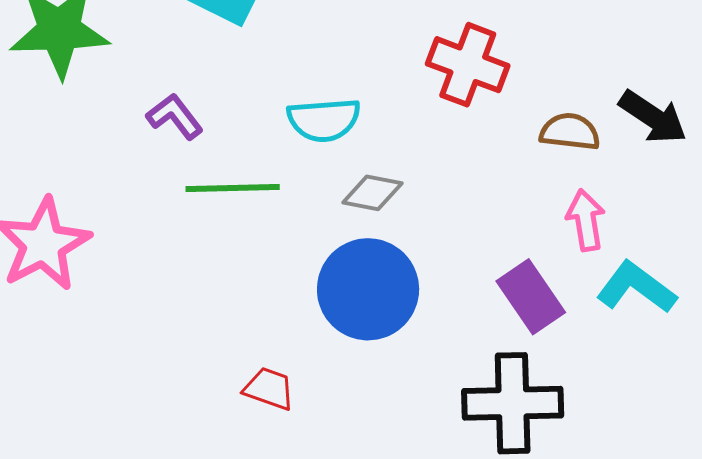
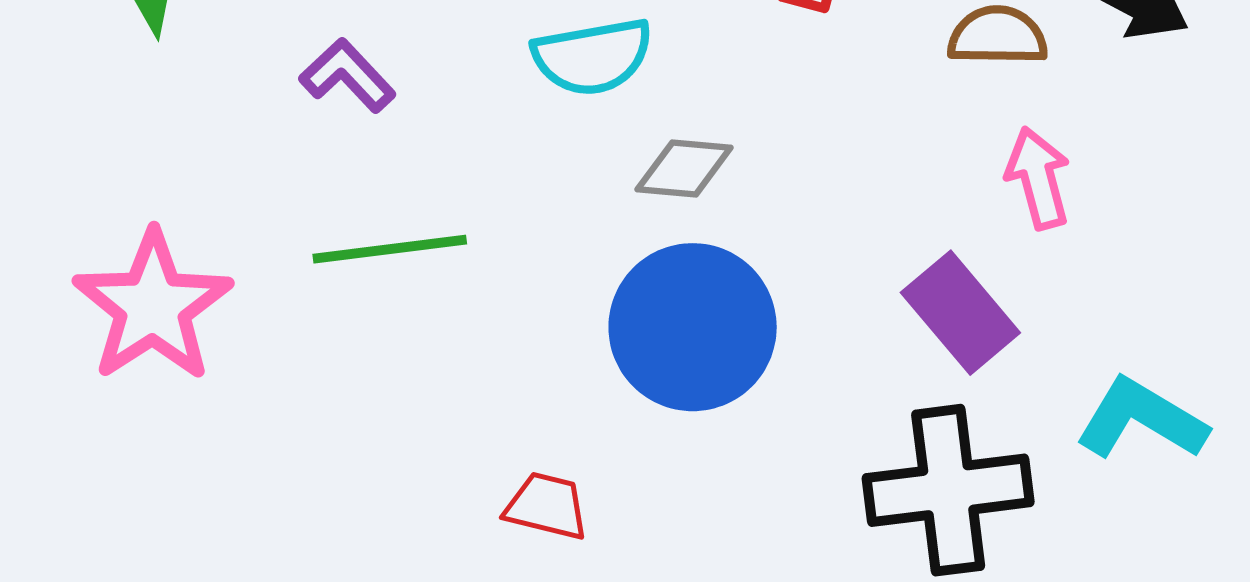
green line: (233, 188) -> (390, 249), moved
cyan L-shape: (636, 287) -> (1141, 419), moved

